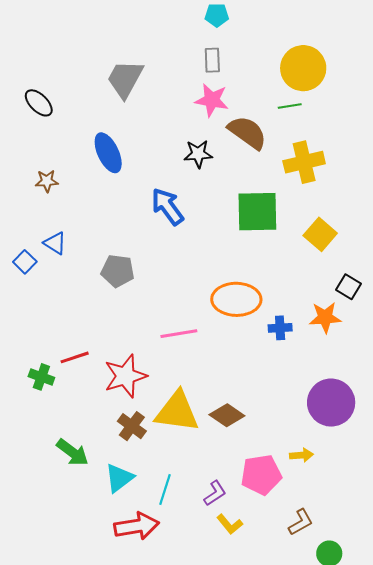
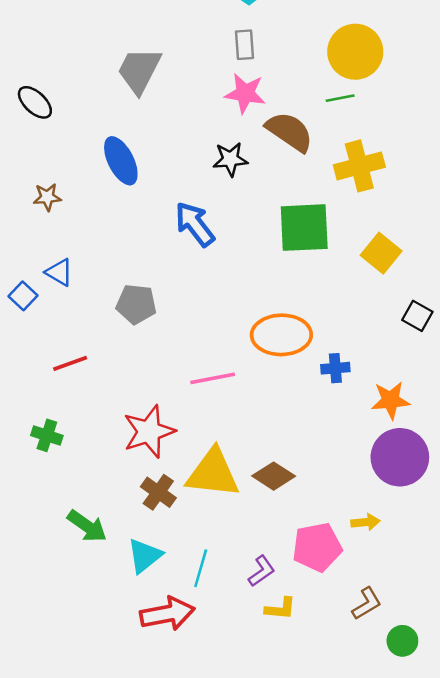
orange star: (325, 317) -> (391, 400), moved
red line: (75, 357) -> (70, 363), moved
yellow L-shape: (230, 524) -> (280, 609), turned -44

